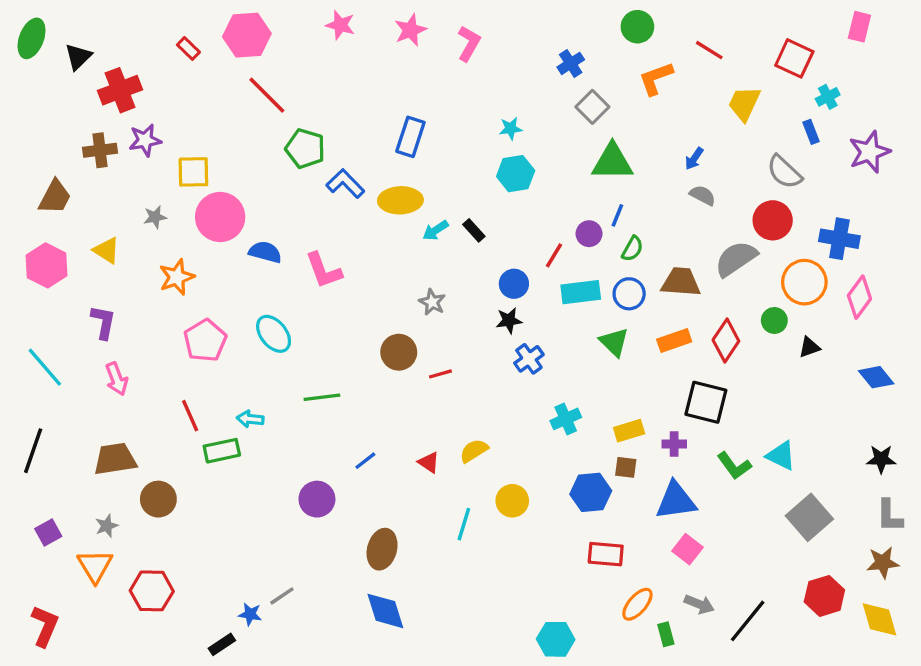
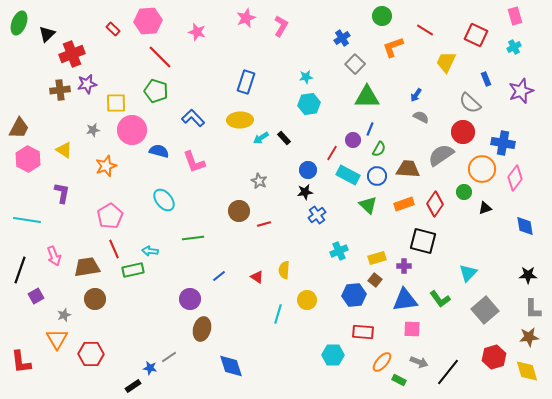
pink star: (340, 25) -> (197, 32), moved
pink rectangle: (859, 27) -> (515, 16), turned -30
cyan cross: (828, 97) -> (514, 47), moved
green pentagon: (305, 149) -> (156, 91), moved
blue L-shape: (345, 184) -> (193, 118), moved
brown trapezoid: (55, 197) -> (19, 128), moved
cyan rectangle: (581, 292) -> (348, 175), turned 35
pink pentagon: (205, 341) -> (110, 216), moved
cyan line: (45, 367) -> (27, 220), turned -40
blue diamond: (876, 377) -> (525, 226), turned 30
pink arrow: (117, 379) -> (54, 256), moved
yellow semicircle: (474, 451) -> (284, 270), turned -54
cyan triangle: (781, 456) -> (468, 273), turned 48
brown trapezoid: (115, 459) -> (87, 267), moved
green L-shape: (734, 466) -> (440, 299), moved
brown square: (626, 467) -> (375, 280), turned 32
purple square: (48, 532) -> (36, 296), moved
brown ellipse: (382, 549) -> (202, 329), moved
pink square: (688, 549) -> (412, 329), turned -36
red L-shape: (45, 626) -> (21, 362), moved, turned 150
green rectangle: (666, 634) -> (399, 380), turned -48
cyan hexagon: (556, 639) -> (333, 355), moved

